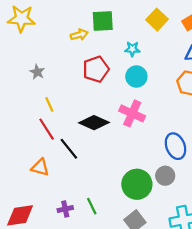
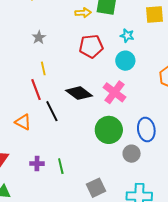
yellow square: (157, 20) -> (155, 14), turned 30
green circle: (137, 184) -> (109, 130), moved

